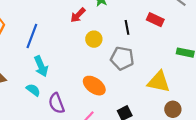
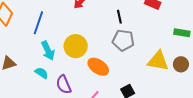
black line: (127, 27) -> (119, 17), moved
yellow circle: (94, 39) -> (76, 46), moved, size x1.5
brown circle: (173, 109) -> (181, 64), moved

